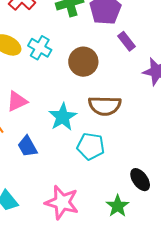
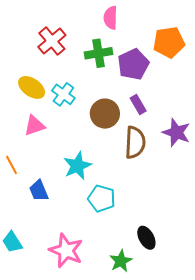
purple rectangle: (127, 41) -> (138, 104), moved
pink triangle: (17, 101) -> (35, 126), moved
brown semicircle: (105, 106) -> (135, 142), moved, turned -96

